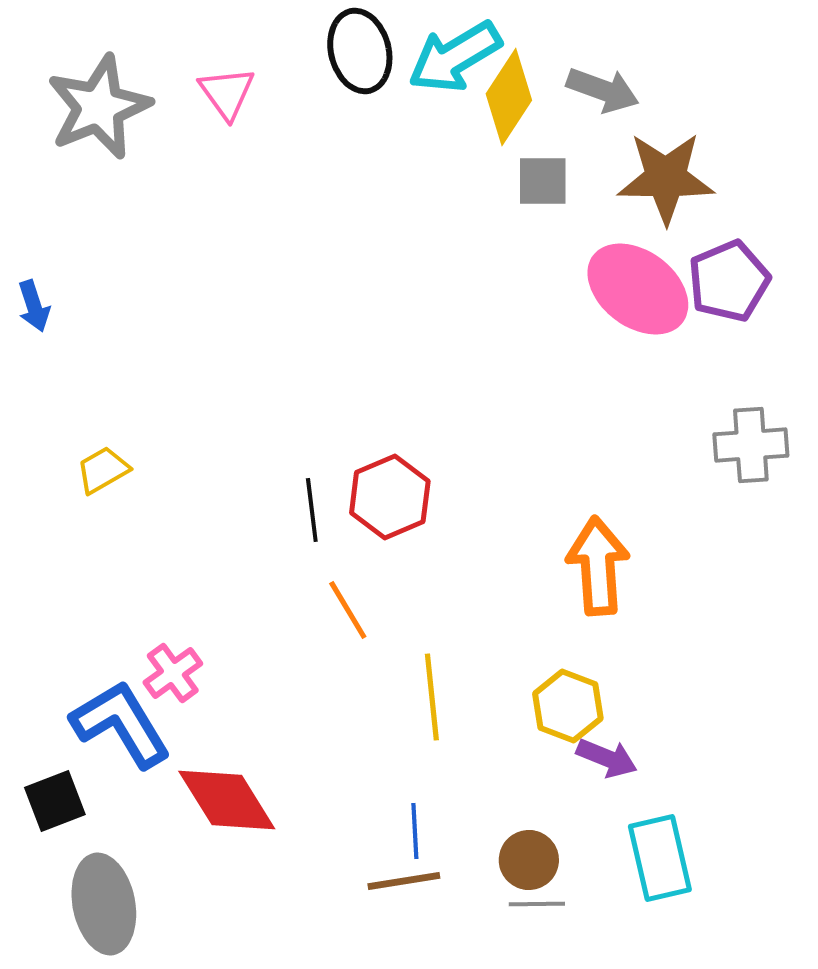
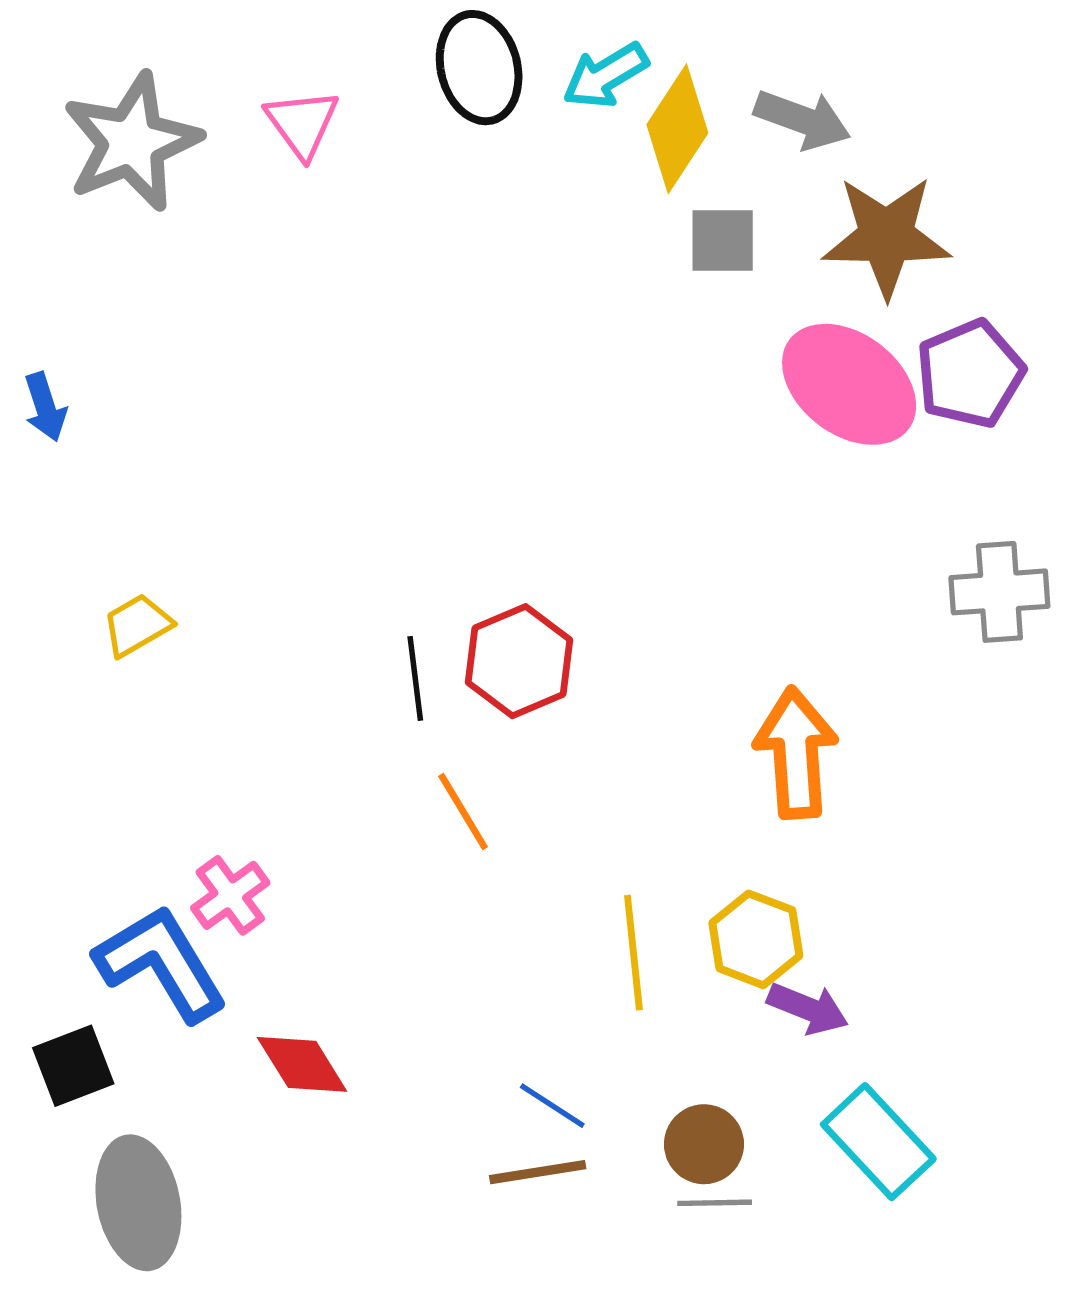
cyan arrow: (455, 57) -> (606, 76), size x0.7
yellow line: (432, 697) -> (633, 953), moved
red diamond: (227, 800) -> (302, 1064), size x0.7
blue line: (415, 831) -> (552, 1106), turned -54
cyan rectangle: (660, 858) -> (878, 1142), turned -30

